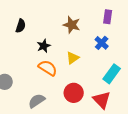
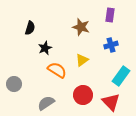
purple rectangle: (108, 17) -> (110, 15), moved
blue cross: (102, 43) -> (111, 45), turned 32
black star: (44, 46) -> (45, 48), moved

